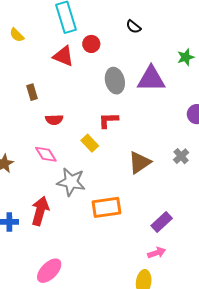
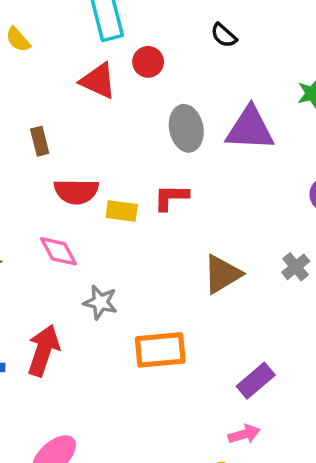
red semicircle: (54, 120) -> (76, 191), size x1.4
yellow rectangle: (90, 143) -> (122, 211), moved, turned -42
gray star: (71, 182) -> (100, 302), size x0.7

